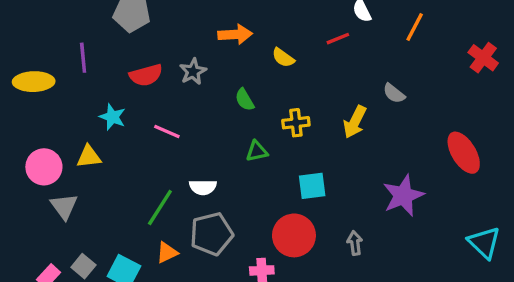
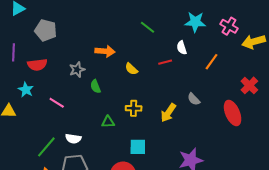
red semicircle: (146, 75) -> (37, 65), moved
green semicircle: (245, 100) -> (95, 86), moved
red ellipse: (464, 153) -> (233, 113), moved

